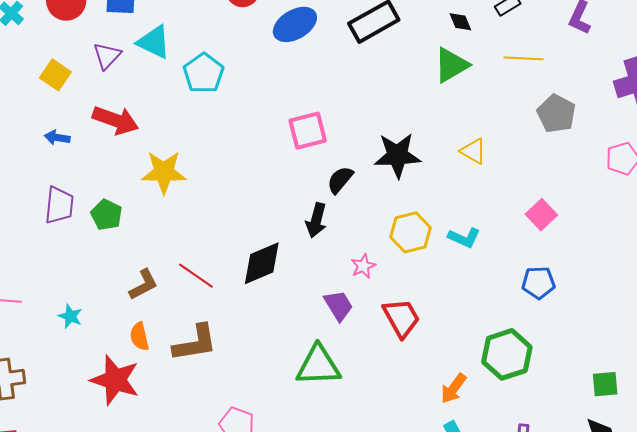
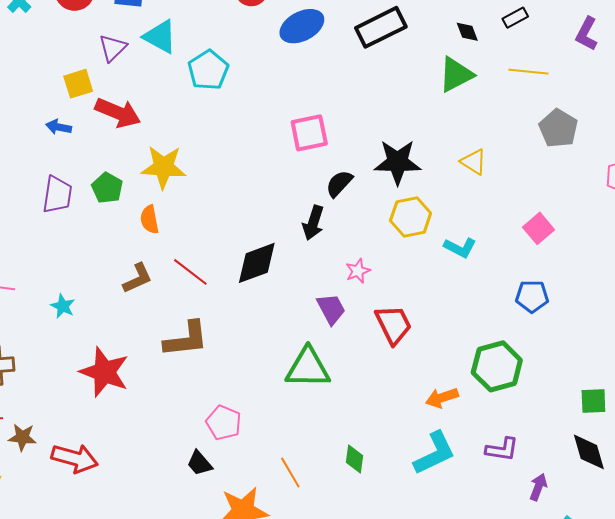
yellow square: (55, 75) -> (78, 84), moved, turned 36
green pentagon: (106, 215) -> (107, 188), moved
yellow hexagon: (410, 232) -> (411, 217), moved
orange semicircle: (139, 336) -> (149, 219), moved
orange arrow: (454, 388) -> (442, 398), turned 32

